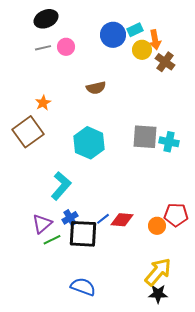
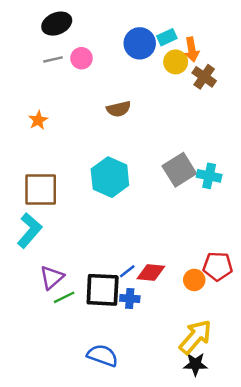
orange star: (43, 103) -> (38, 120), moved
brown square: (28, 132) -> (41, 190), moved, turned 36
gray square: (145, 137) -> (179, 170), turned -36
cyan L-shape: (61, 186) -> (29, 230), moved
blue cross: (70, 218) -> (130, 299), moved, turned 35

